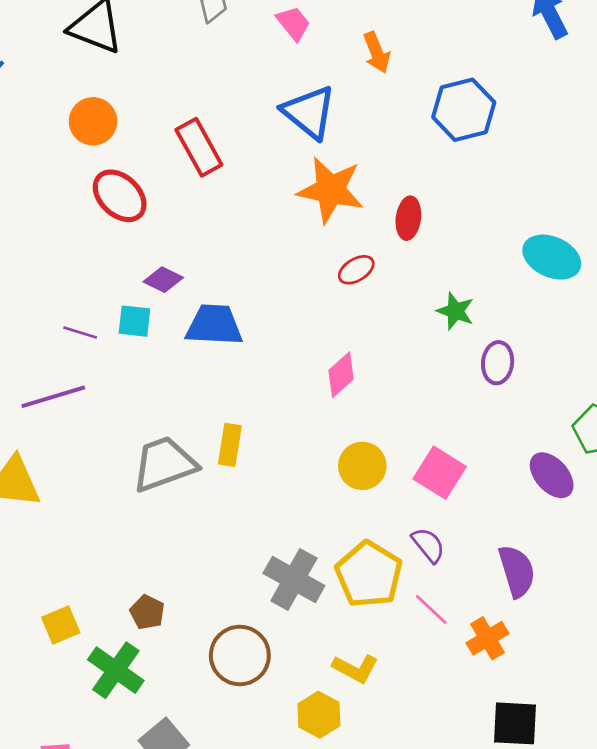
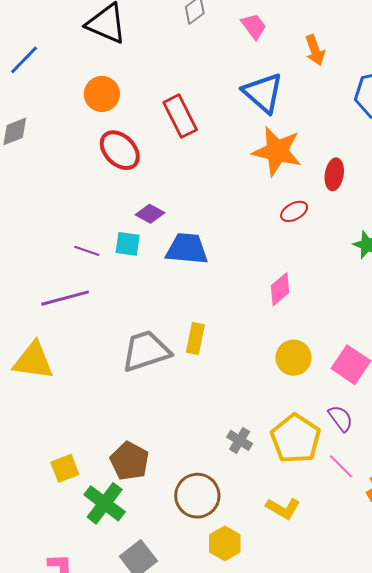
gray cross: (294, 579) -> (240, 440), size x0.6
brown pentagon: (147, 612) -> (129, 461), size x1.5
yellow hexagon: (319, 715) -> (225, 543), moved

